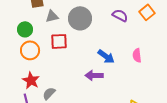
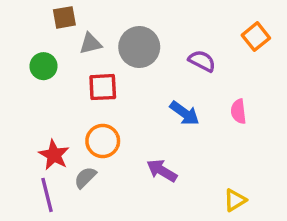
purple semicircle: (120, 15) -> (202, 61), moved
orange circle: (30, 50) -> (103, 141), moved
purple arrow: (94, 75) -> (162, 171), moved, turned 30

